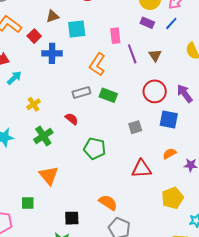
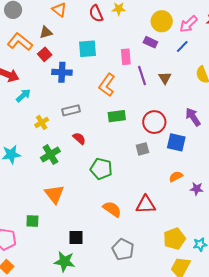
brown triangle: (53, 16) -> (46, 32), moved
purple rectangle: (147, 23) -> (150, 42), moved
red circle: (155, 91) -> (154, 122), moved
gray rectangle: (81, 92) -> (71, 110), moved
green rectangle: (108, 95) -> (117, 116), turned -30
red triangle: (141, 169) -> (146, 205), moved
yellow pentagon: (172, 198) -> (174, 239), moved
orange semicircle: (108, 203) -> (112, 209), moved

